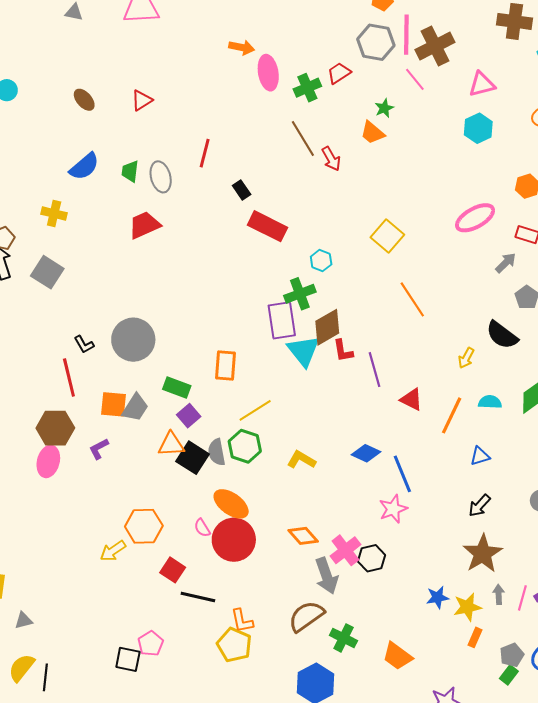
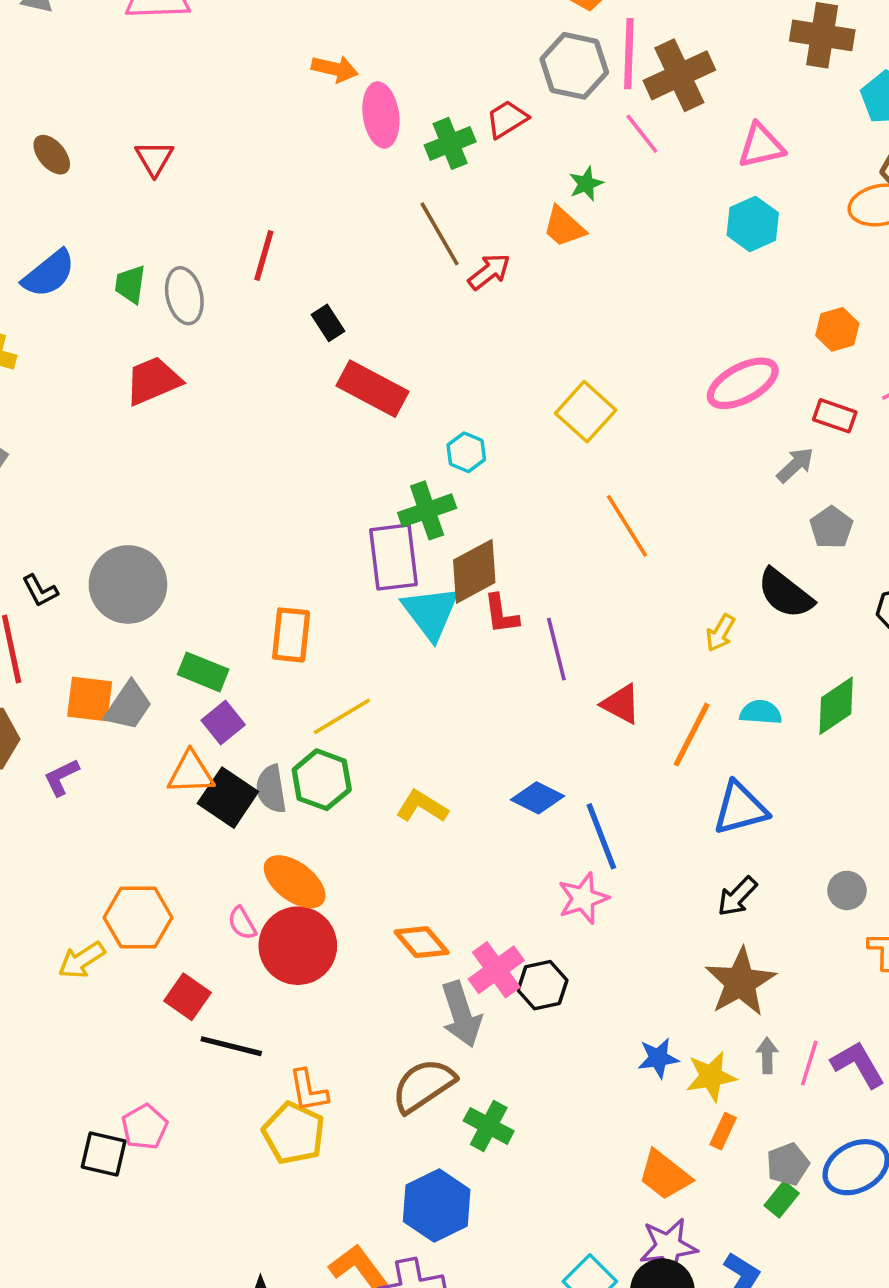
red triangle: (142, 100) -> (154, 158), turned -30
red arrow: (331, 159) -> (489, 272), turned -100
blue triangle: (480, 456) -> (740, 808), size x1.6
orange trapezoid: (397, 656) -> (665, 1175), moved

